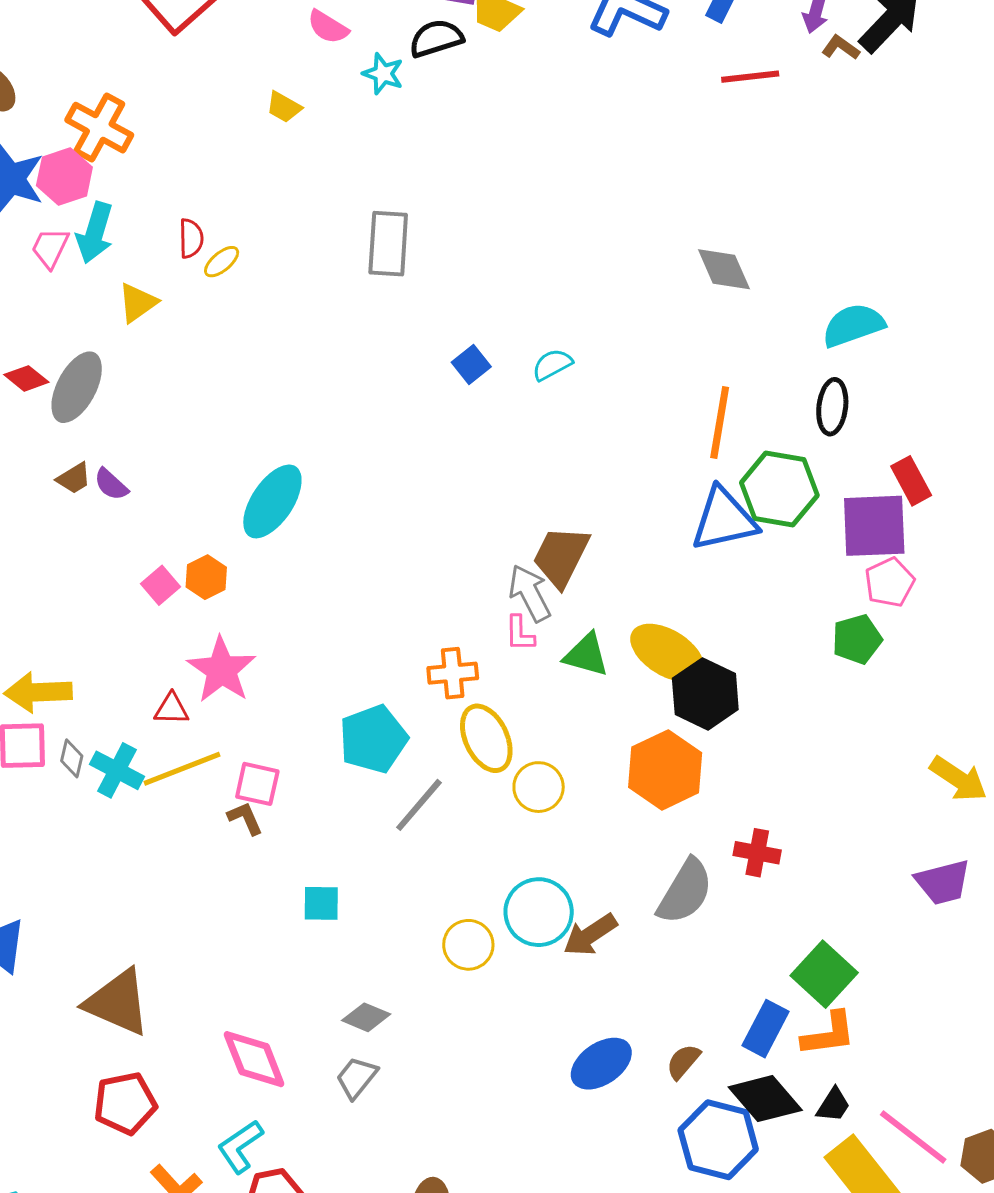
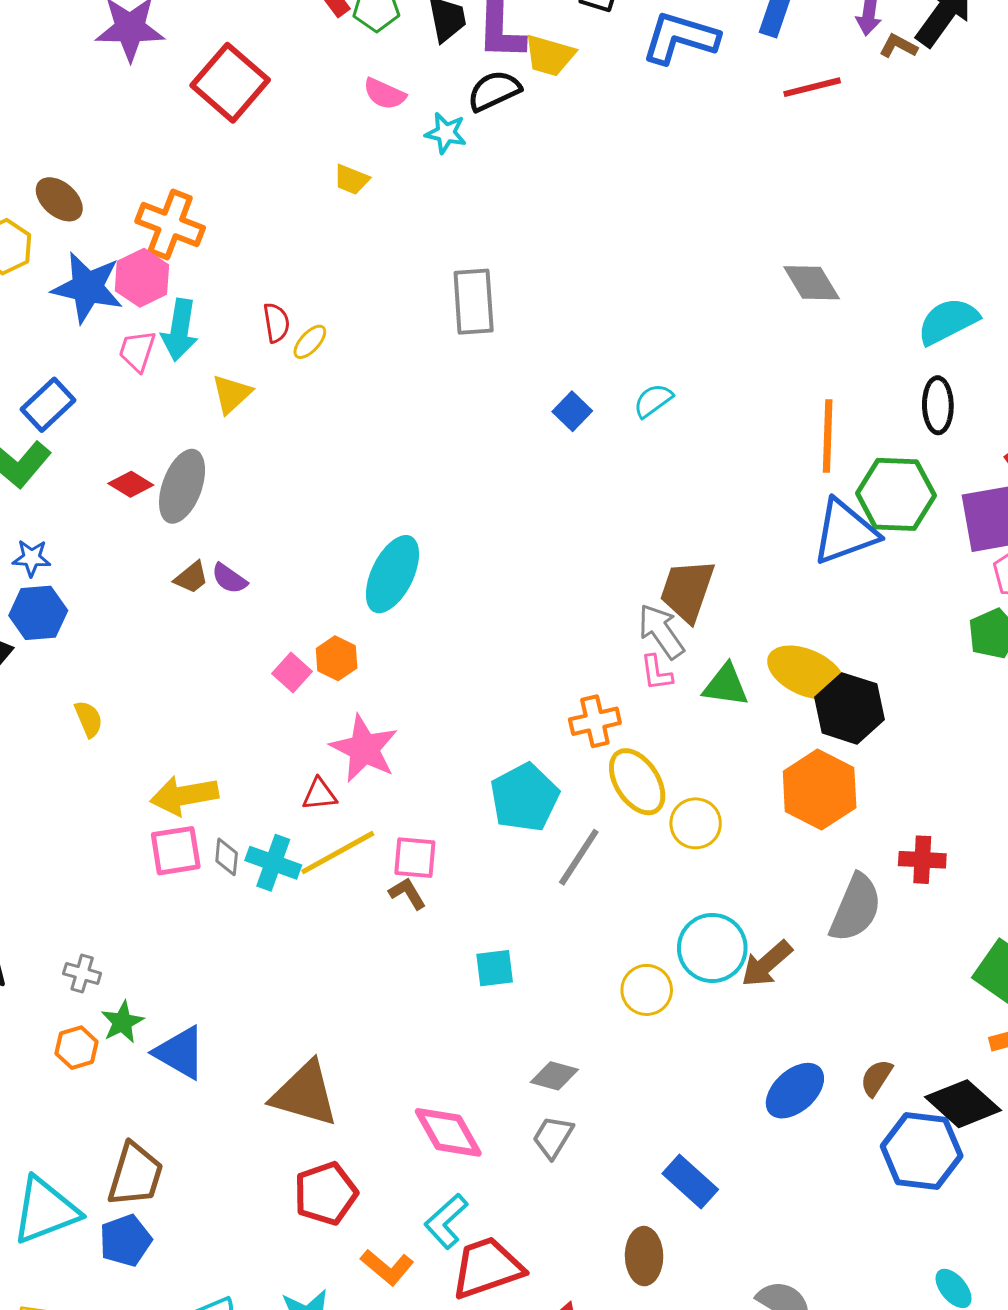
blue rectangle: (765, 1029) -> (690, 1182), moved, turned -68

